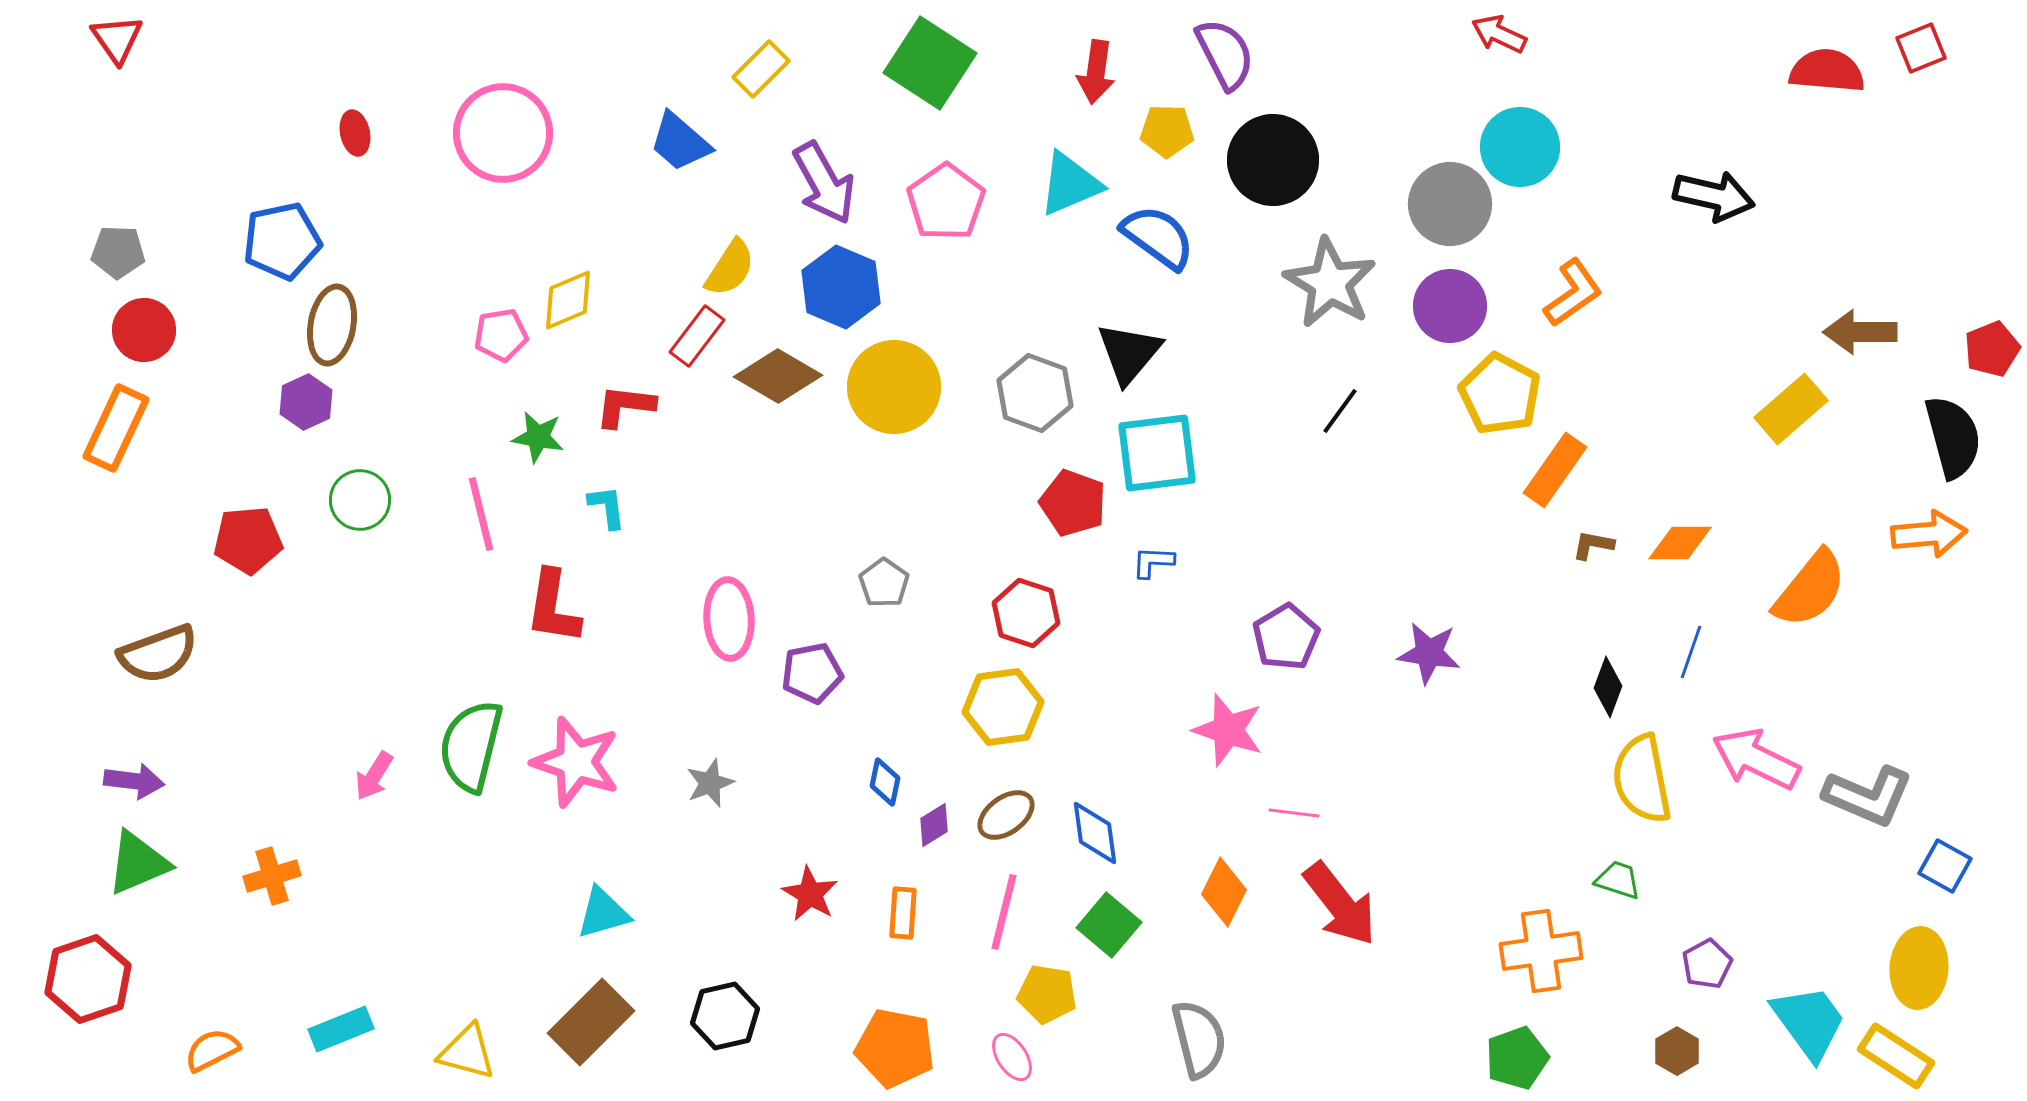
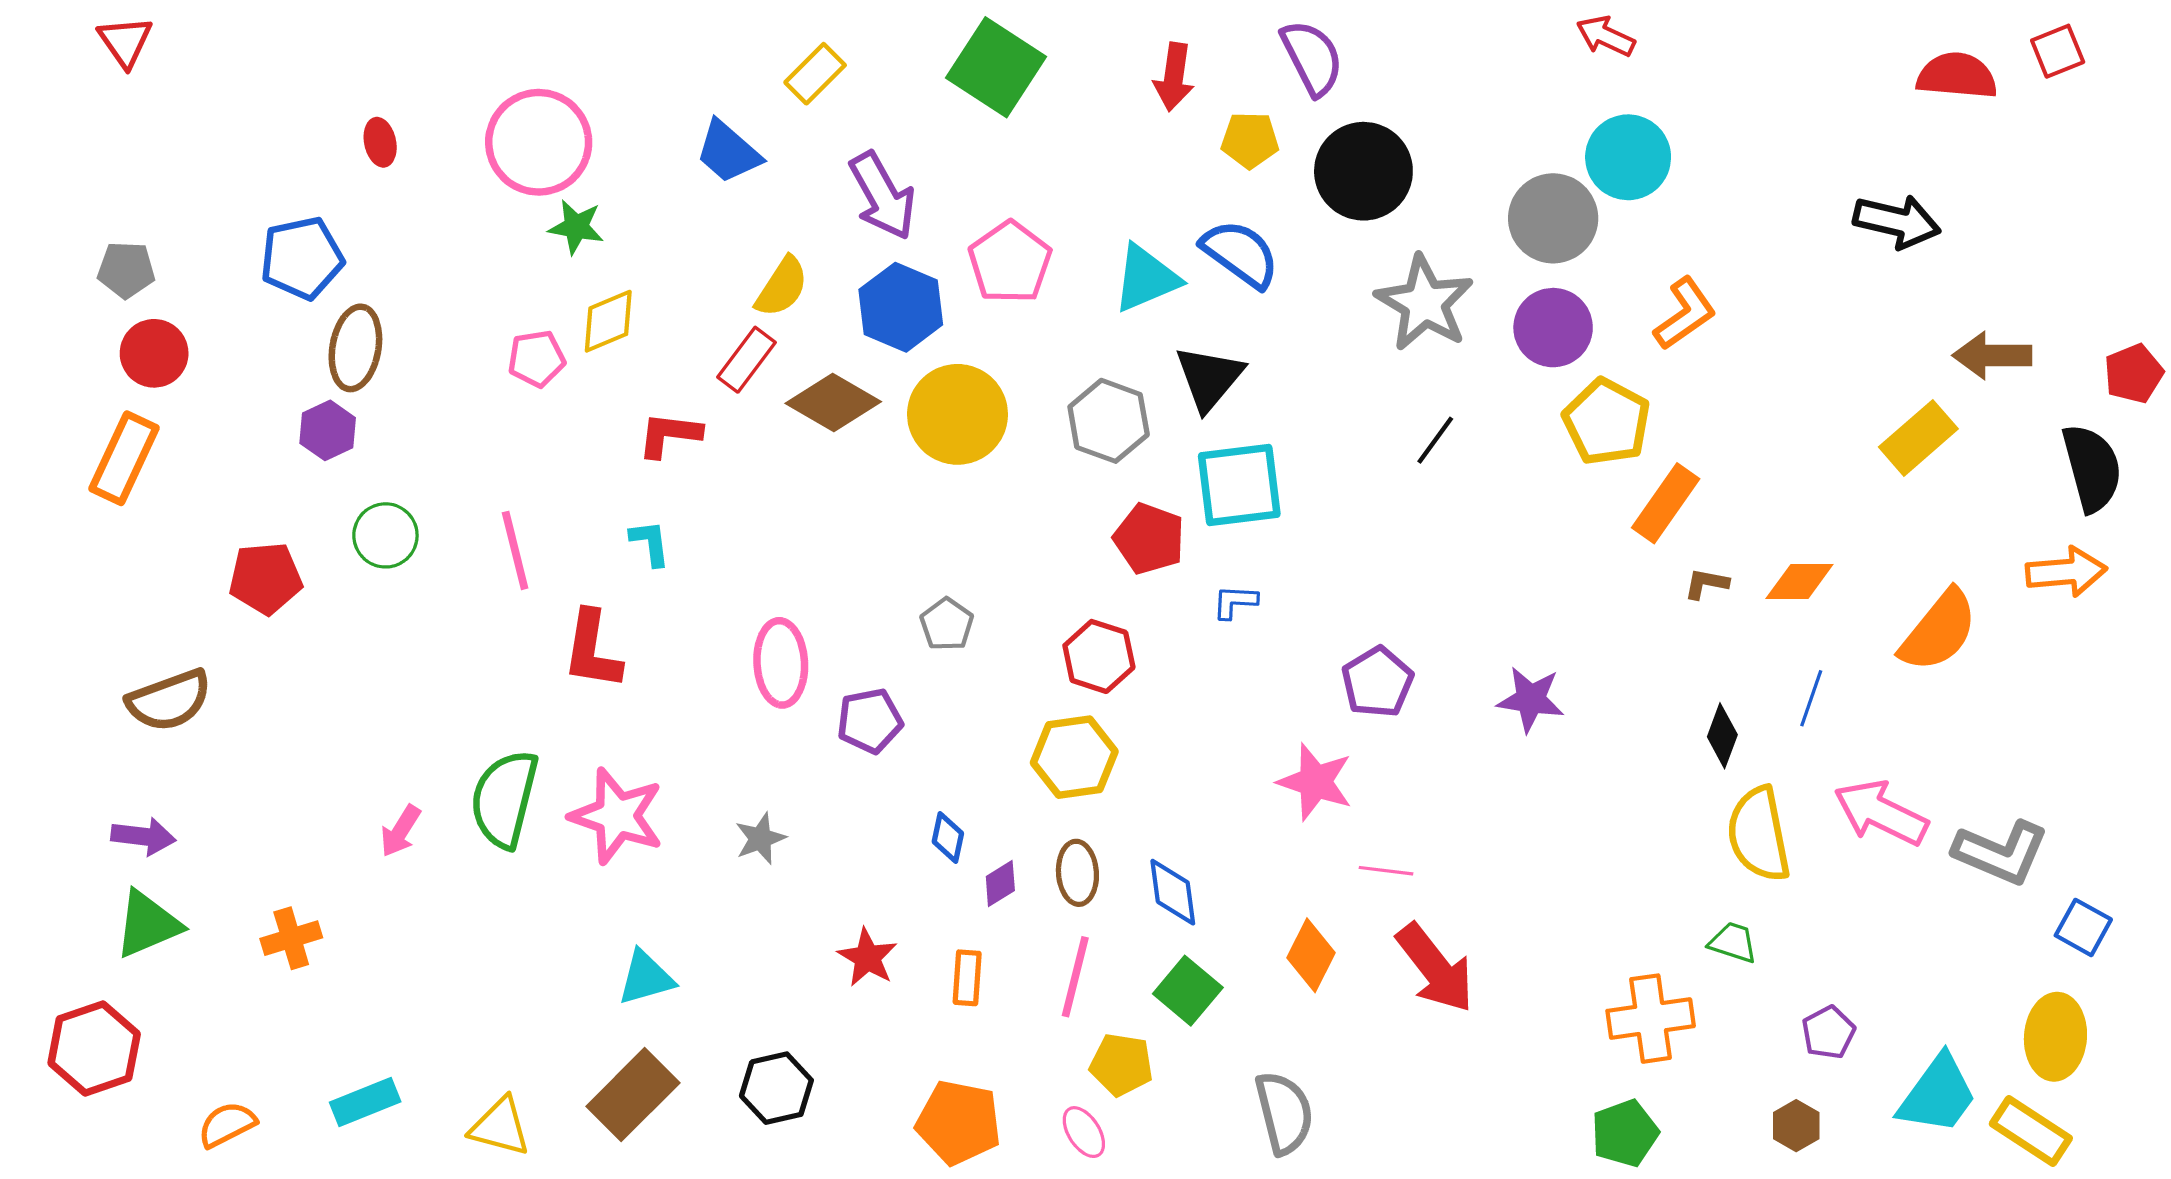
cyan triangle: (1070, 184) -> (1146, 278), moved
black arrow: (1714, 196) -> (1897, 222), moved
pink pentagon: (946, 202) -> (1010, 262), moved
green star: (538, 437) -> (576, 227), moved
brown ellipse: (1006, 815) -> (1077, 873), turned -58
cyan trapezoid: (1809, 1022) -> (1938, 1095), turned 72

